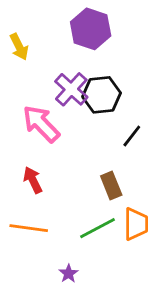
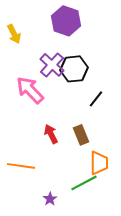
red arrow: (33, 180) -> (51, 134), moved
green line: (97, 228) -> (84, 183), moved

